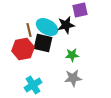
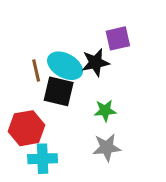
red hexagon: (23, 49) -> (27, 128), moved
cyan cross: (33, 85) -> (43, 159), turned 30

